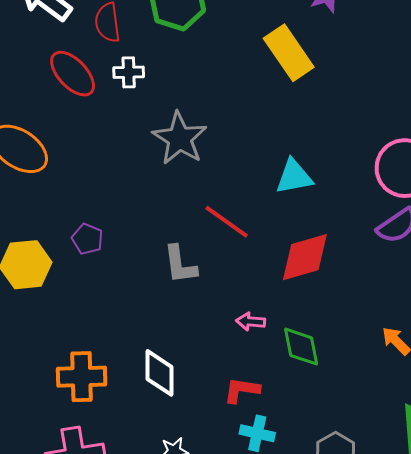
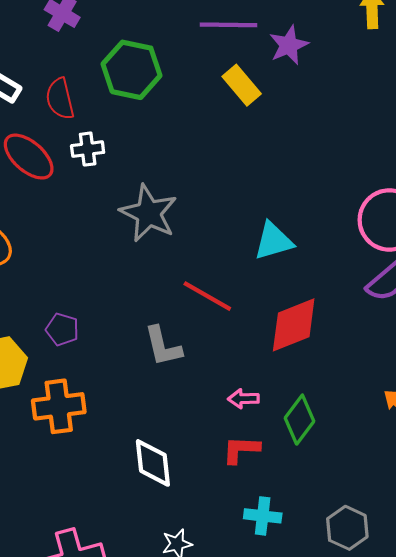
yellow rectangle: (289, 53) -> (242, 85), moved, size x0.7
green diamond: (301, 347) -> (300, 420), turned 54
orange cross: (82, 377) -> (59, 406), moved
red L-shape: (242, 390) -> (241, 450), moved

